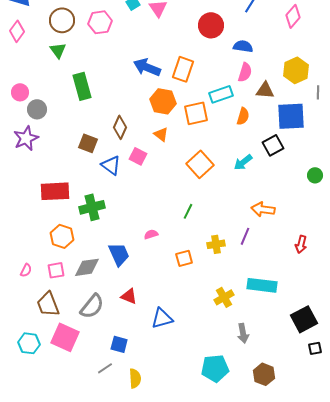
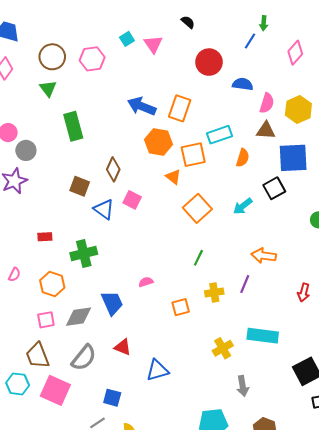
pink semicircle: (245, 72) -> (267, 103), moved
orange triangle: (161, 134) -> (173, 177), moved
red rectangle: (55, 191) -> (45, 237), size x0.5
green line: (188, 211) -> (198, 258), moved
pink semicircle: (26, 270) -> (14, 275), moved
cyan hexagon: (29, 343) -> (18, 384), moved

